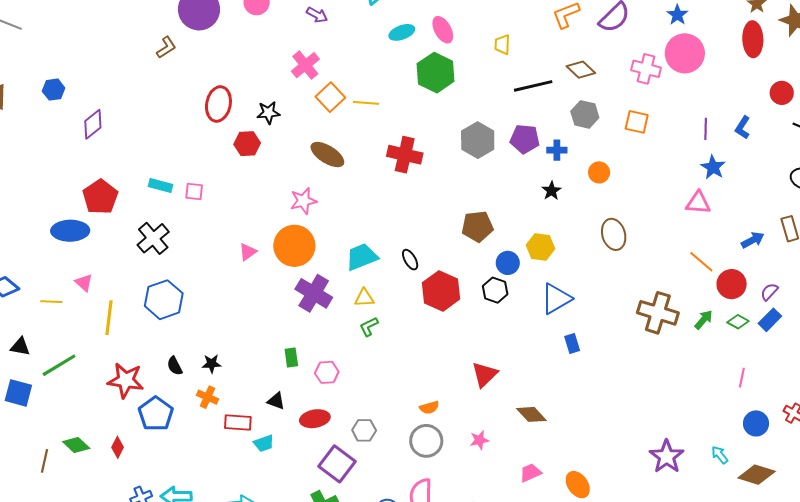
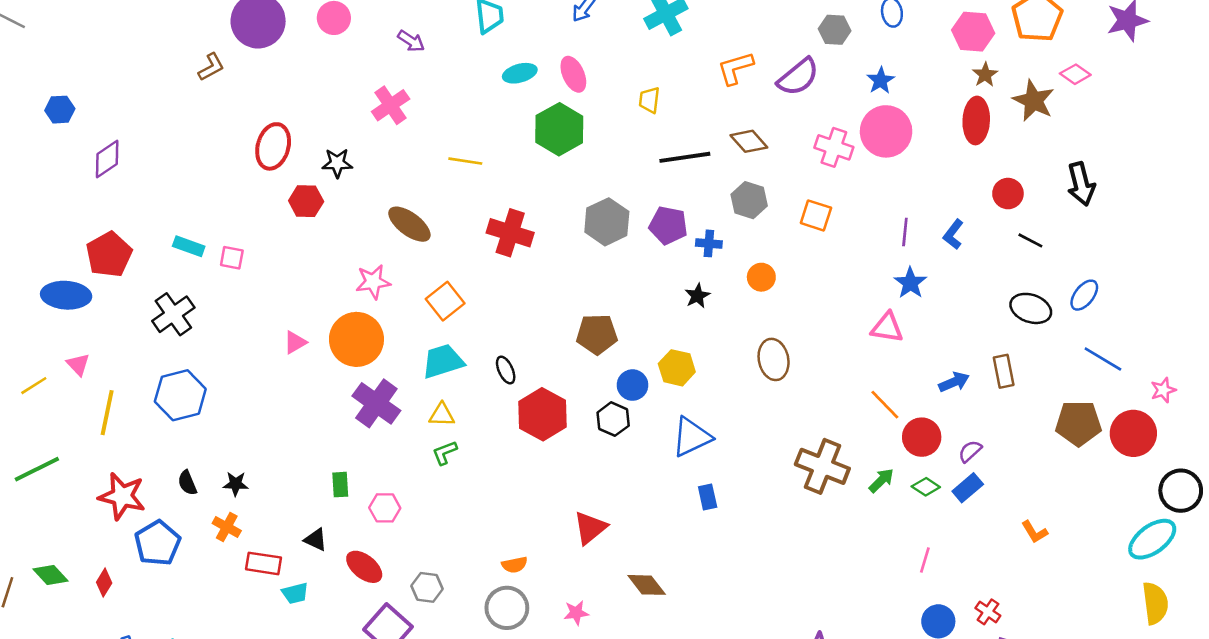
orange square: (330, 97) -> (445, 301), moved
yellow line: (51, 302) -> (34, 386), turned -40
red ellipse: (315, 419) -> (364, 567), turned 44

